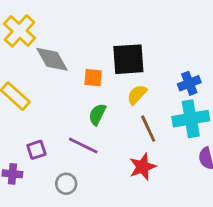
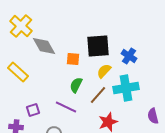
blue cross: (189, 83) -> (129, 56), moved, turned -35
cyan cross: (191, 119) -> (126, 88), moved
brown line: (148, 129) -> (98, 95), moved, turned 66

